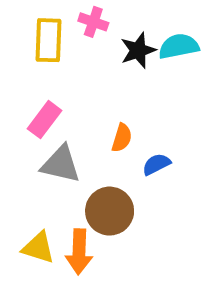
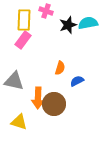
pink rectangle: (44, 120) -> (23, 40), moved
gray triangle: (61, 164) -> (14, 81), moved
orange arrow: (79, 252) -> (38, 98), moved

